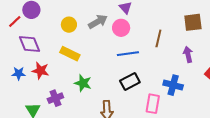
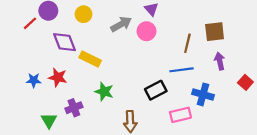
brown square: (193, 22) -> (215, 32), moved
yellow circle: (69, 25) -> (84, 14), moved
purple diamond: (30, 44) -> (64, 42), moved
blue line: (128, 54) -> (182, 70), moved
pink rectangle: (153, 104) -> (180, 115), turned 66

